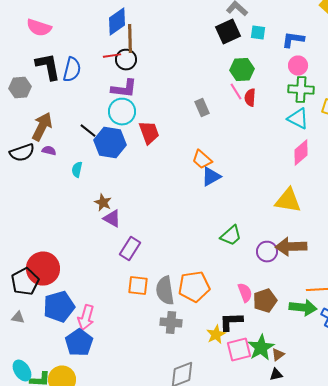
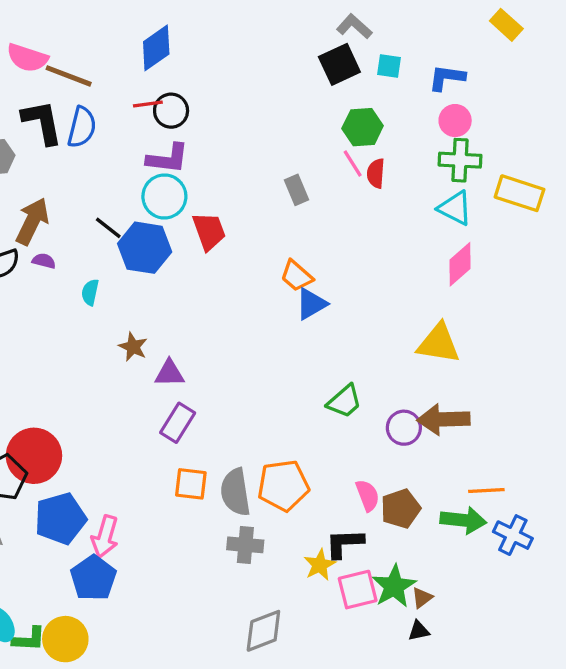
brown line: (130, 39) -> (69, 76), moved, turned -68
purple triangle: (112, 219) -> (169, 373), moved, turned -30

